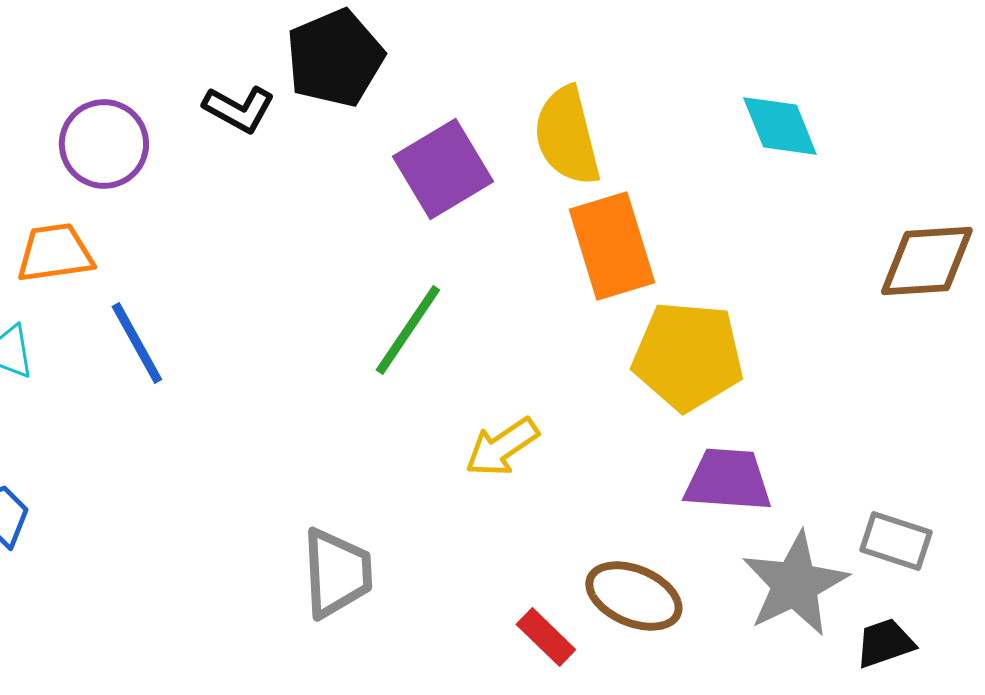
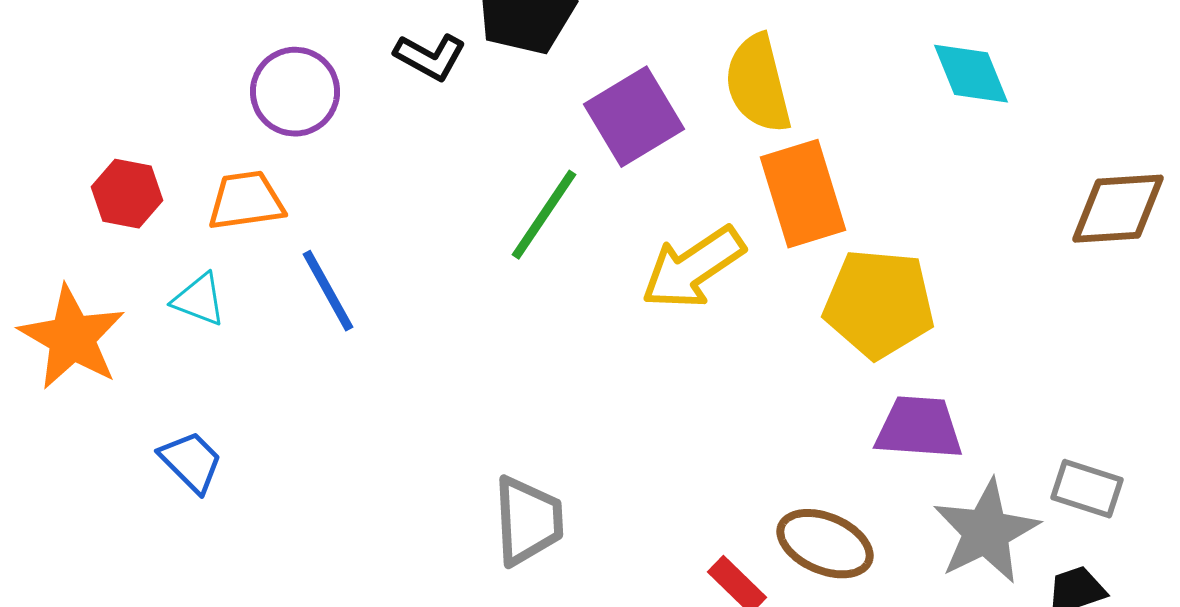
green line: (408, 330) -> (544, 215), moved
yellow arrow: (502, 447) -> (693, 268), moved, size x1.4

